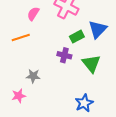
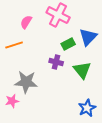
gray star: (33, 76) -> (26, 82), size x1.6
blue star: (84, 103) -> (87, 108), moved

